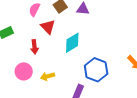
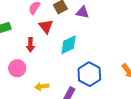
yellow arrow: (48, 76) -> (42, 87), moved

